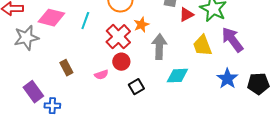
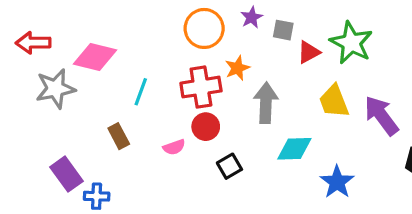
cyan line: (85, 21) -> (141, 92), moved
red cross: (118, 37) -> (201, 87), turned 35
purple arrow: (232, 40) -> (381, 116), moved
blue star: (227, 79) -> (337, 182), moved

